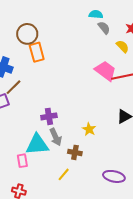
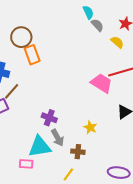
cyan semicircle: (96, 14) -> (88, 12), turned 64
pink trapezoid: (105, 71) -> (101, 83), moved
purple cross: (49, 116) -> (49, 118), turned 35
pink rectangle: (22, 161) -> (26, 164), turned -72

